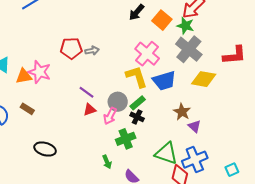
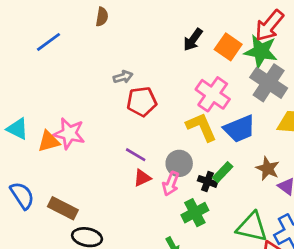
green star: (185, 26) -> (261, 51), size x1.4
red pentagon: (71, 48) -> (142, 102), moved
gray arrow: (92, 51) -> (123, 77), moved
green rectangle: (138, 103) -> (223, 172), moved
brown rectangle: (27, 109) -> (63, 208), moved, size x1.5

